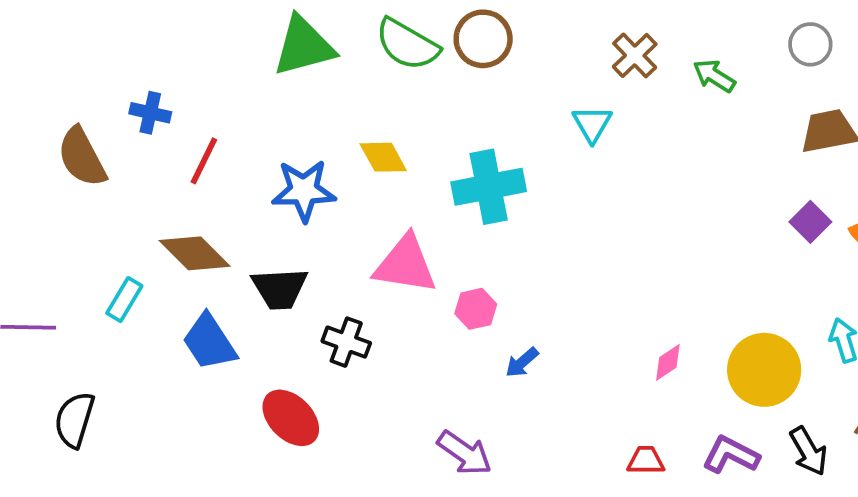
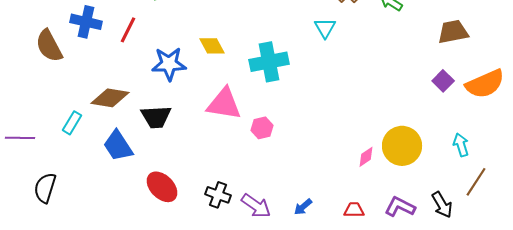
blue cross: (150, 113) -> (86, 22), size x1.4
red line: (204, 161) -> (128, 30), moved
brown diamond: (195, 253) -> (110, 98), turned -36
black cross: (346, 342) -> (218, 195), moved
blue arrow: (522, 362) -> (303, 207), moved
yellow circle: (764, 370) -> (402, 146), moved

